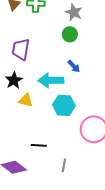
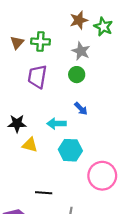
purple trapezoid: (21, 49) -> (37, 77), moved
black star: (14, 80) -> (17, 124), turned 30
cyan arrow: (51, 80) -> (56, 124), size x0.7

